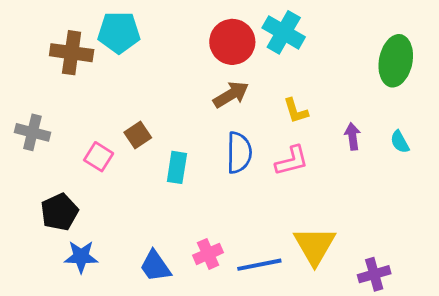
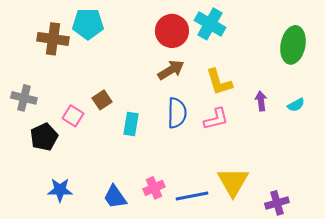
yellow L-shape: (296, 111) -> (219, 82), size x1.4
cyan semicircle: (400, 142) -> (296, 105), turned -90
black pentagon: (59, 212) -> (44, 137), moved

